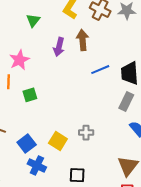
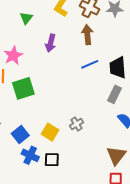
brown arrow: (83, 40) -> (87, 35), moved
green square: (30, 95) -> (23, 88), size x1.6
gray cross: (86, 133) -> (77, 124), turned -32
black square: (77, 175) -> (52, 160), moved

